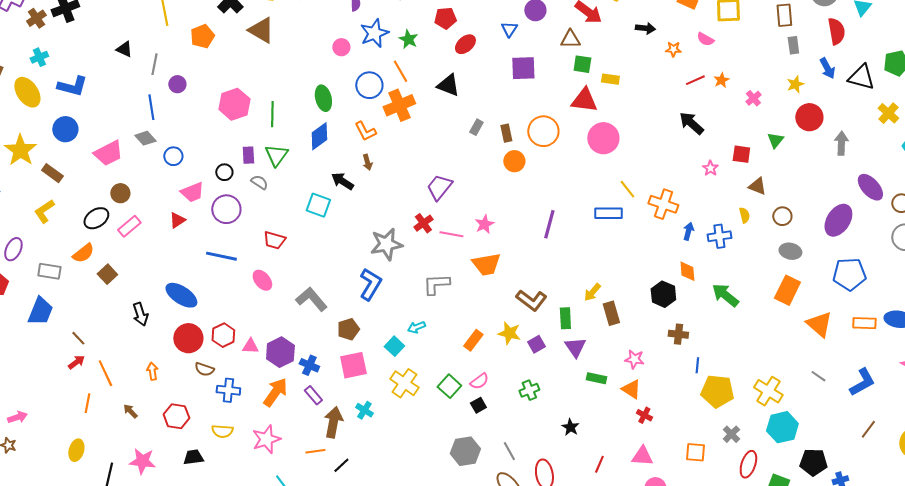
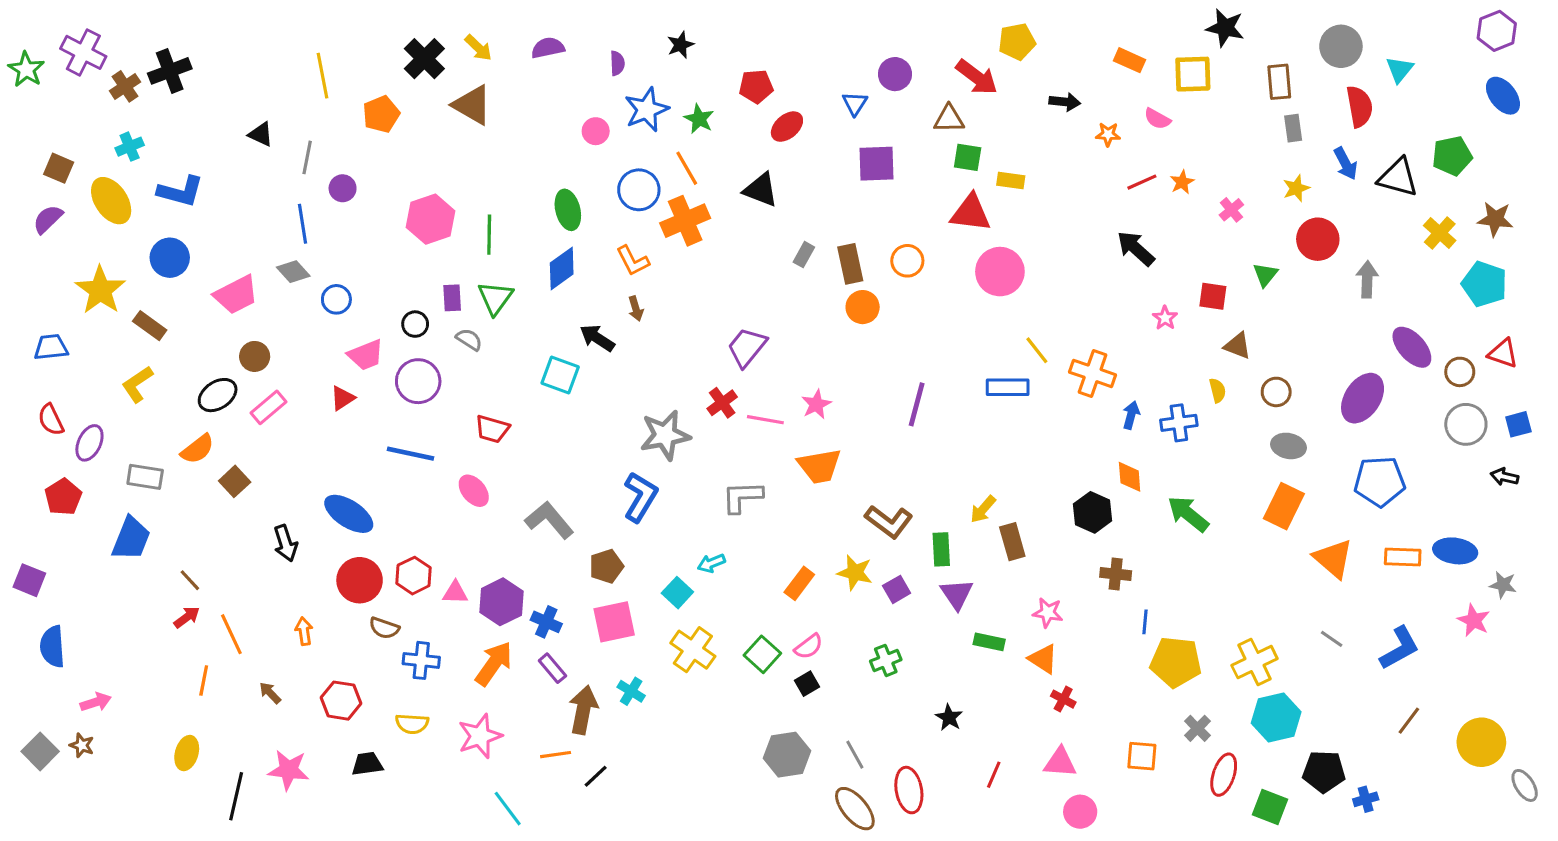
orange circle: (543, 131) -> (907, 261), size x0.7
brown rectangle: (506, 133) -> (850, 264), size x1.4
yellow cross: (768, 391) -> (1255, 662), turned 32

